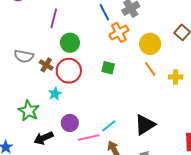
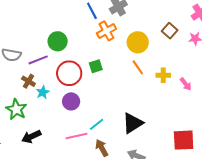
purple line: (54, 18) -> (38, 60), moved, turned 54
brown cross: (46, 65) -> (28, 81), moved
green square: (108, 68) -> (96, 66), turned -32
red circle: (69, 71) -> (69, 73), moved
purple circle: (70, 123) -> (71, 101), moved

